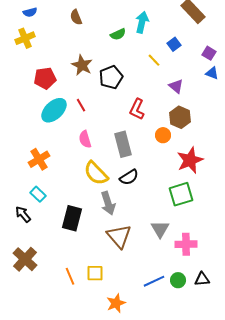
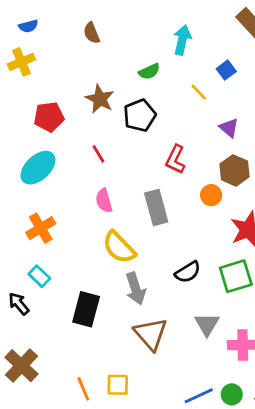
green semicircle: (118, 34) -> (149, 71), moved
cyan ellipse: (54, 110) -> (38, 168), moved
black semicircle: (129, 177) -> (188, 272), moved

